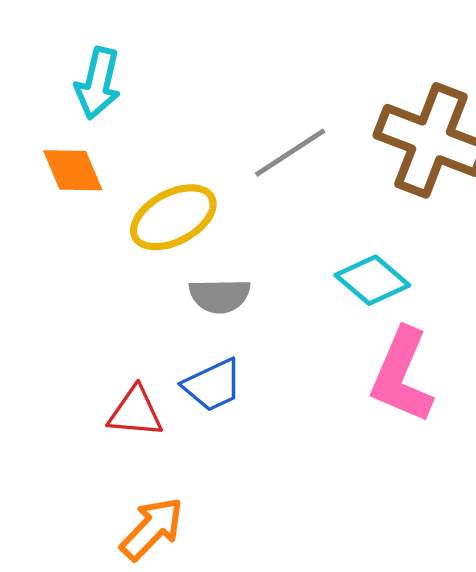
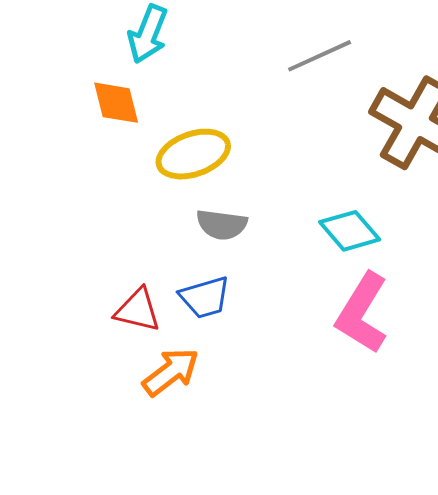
gray line: (290, 153) -> (320, 56), moved
orange arrow: (152, 529) -> (171, 372), moved

